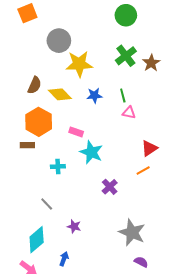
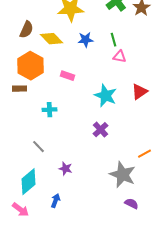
cyan star: (91, 152) -> (106, 96), moved
orange line: (143, 171) -> (145, 154), moved

